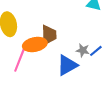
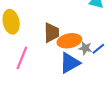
orange ellipse: (35, 44) -> (69, 41), moved

